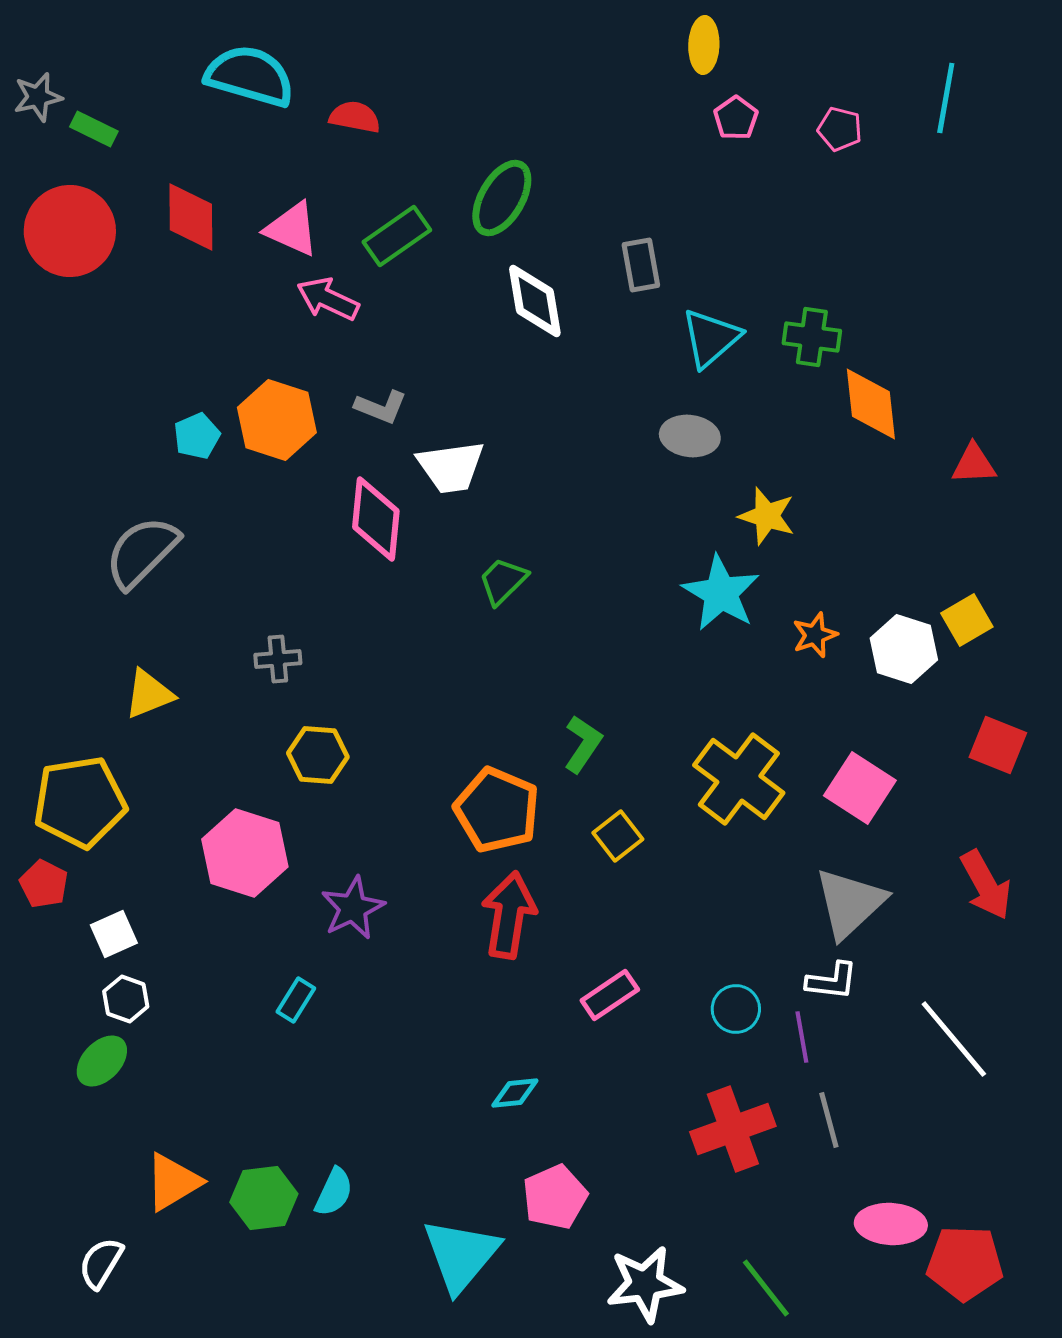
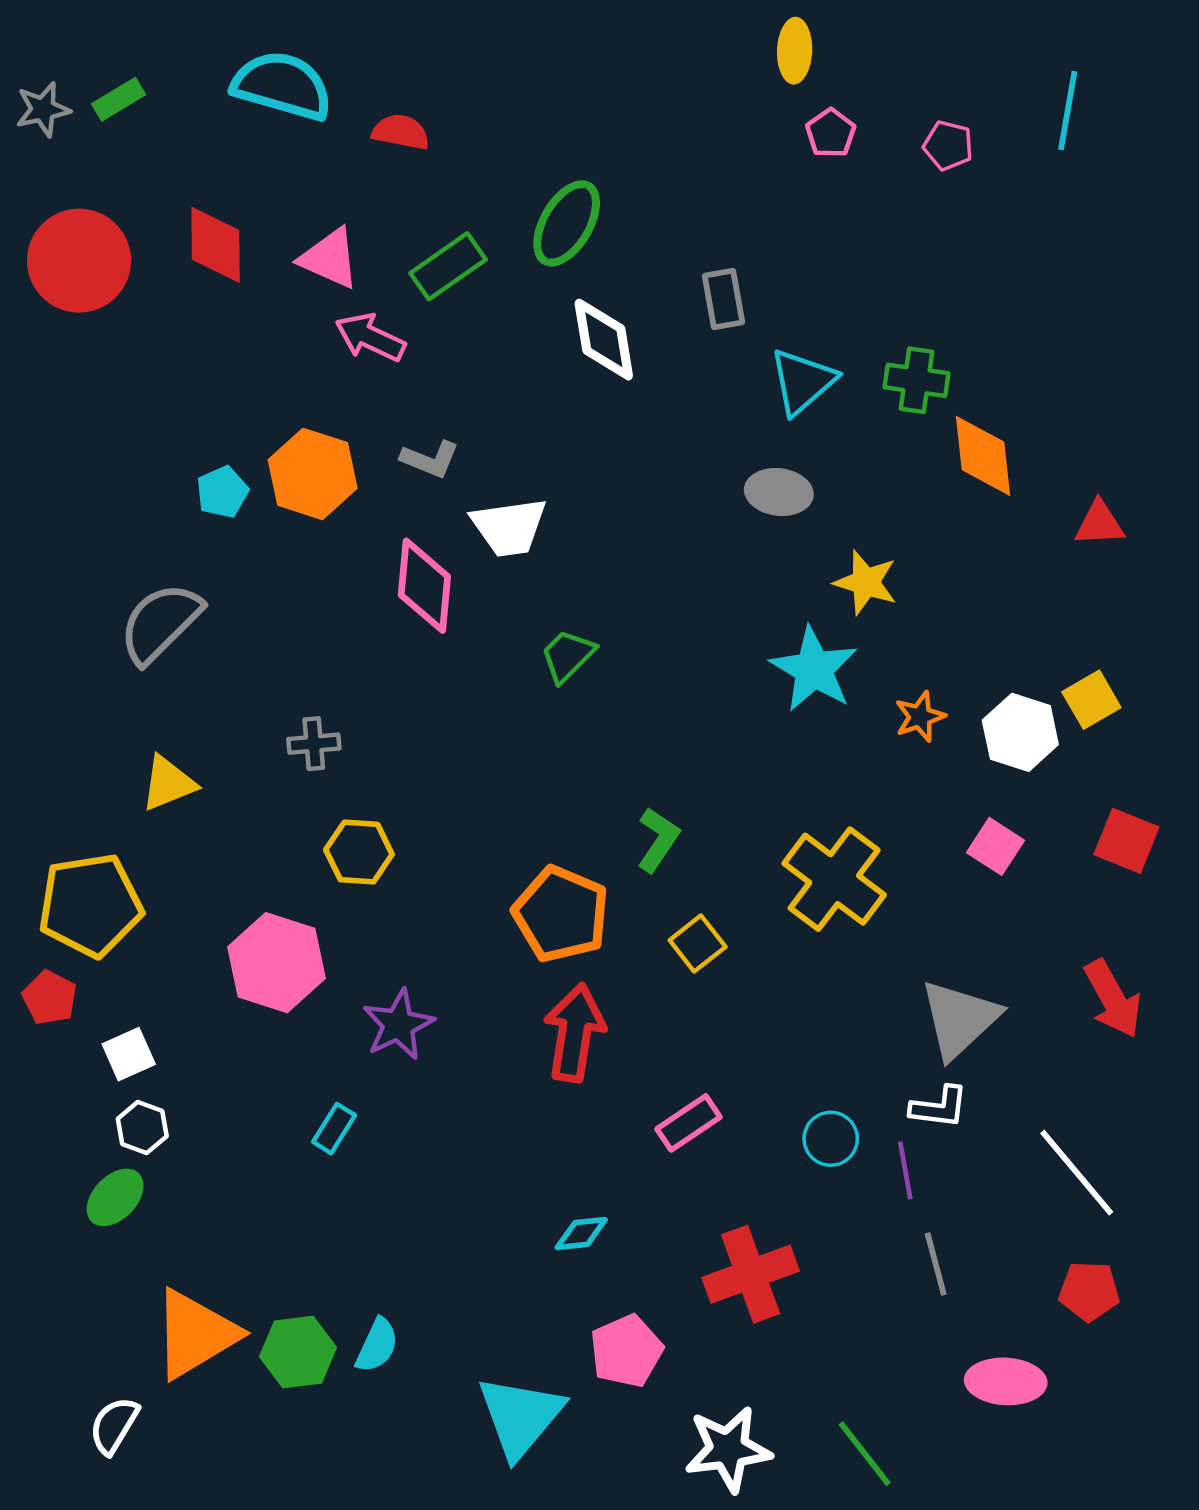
green rectangle: (94, 129) -> (119, 99), moved, turned -57
pink square: (860, 788) -> (996, 846), moved, size x0.7
red cross: (733, 1129) -> (751, 1274), moved
orange triangle: (173, 1182) -> (195, 1334), size x1.4
red pentagon: (965, 1263) -> (1089, 1291), moved, size x0.7

